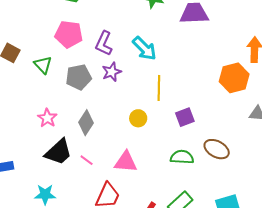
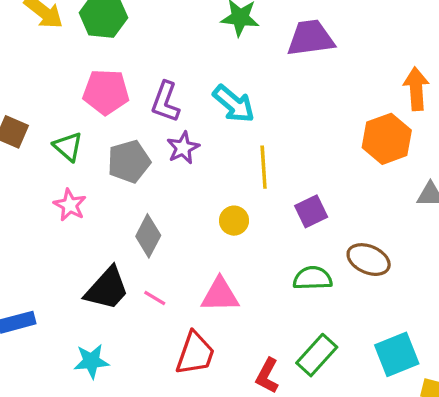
pink star: (47, 118) -> (70, 205), moved

